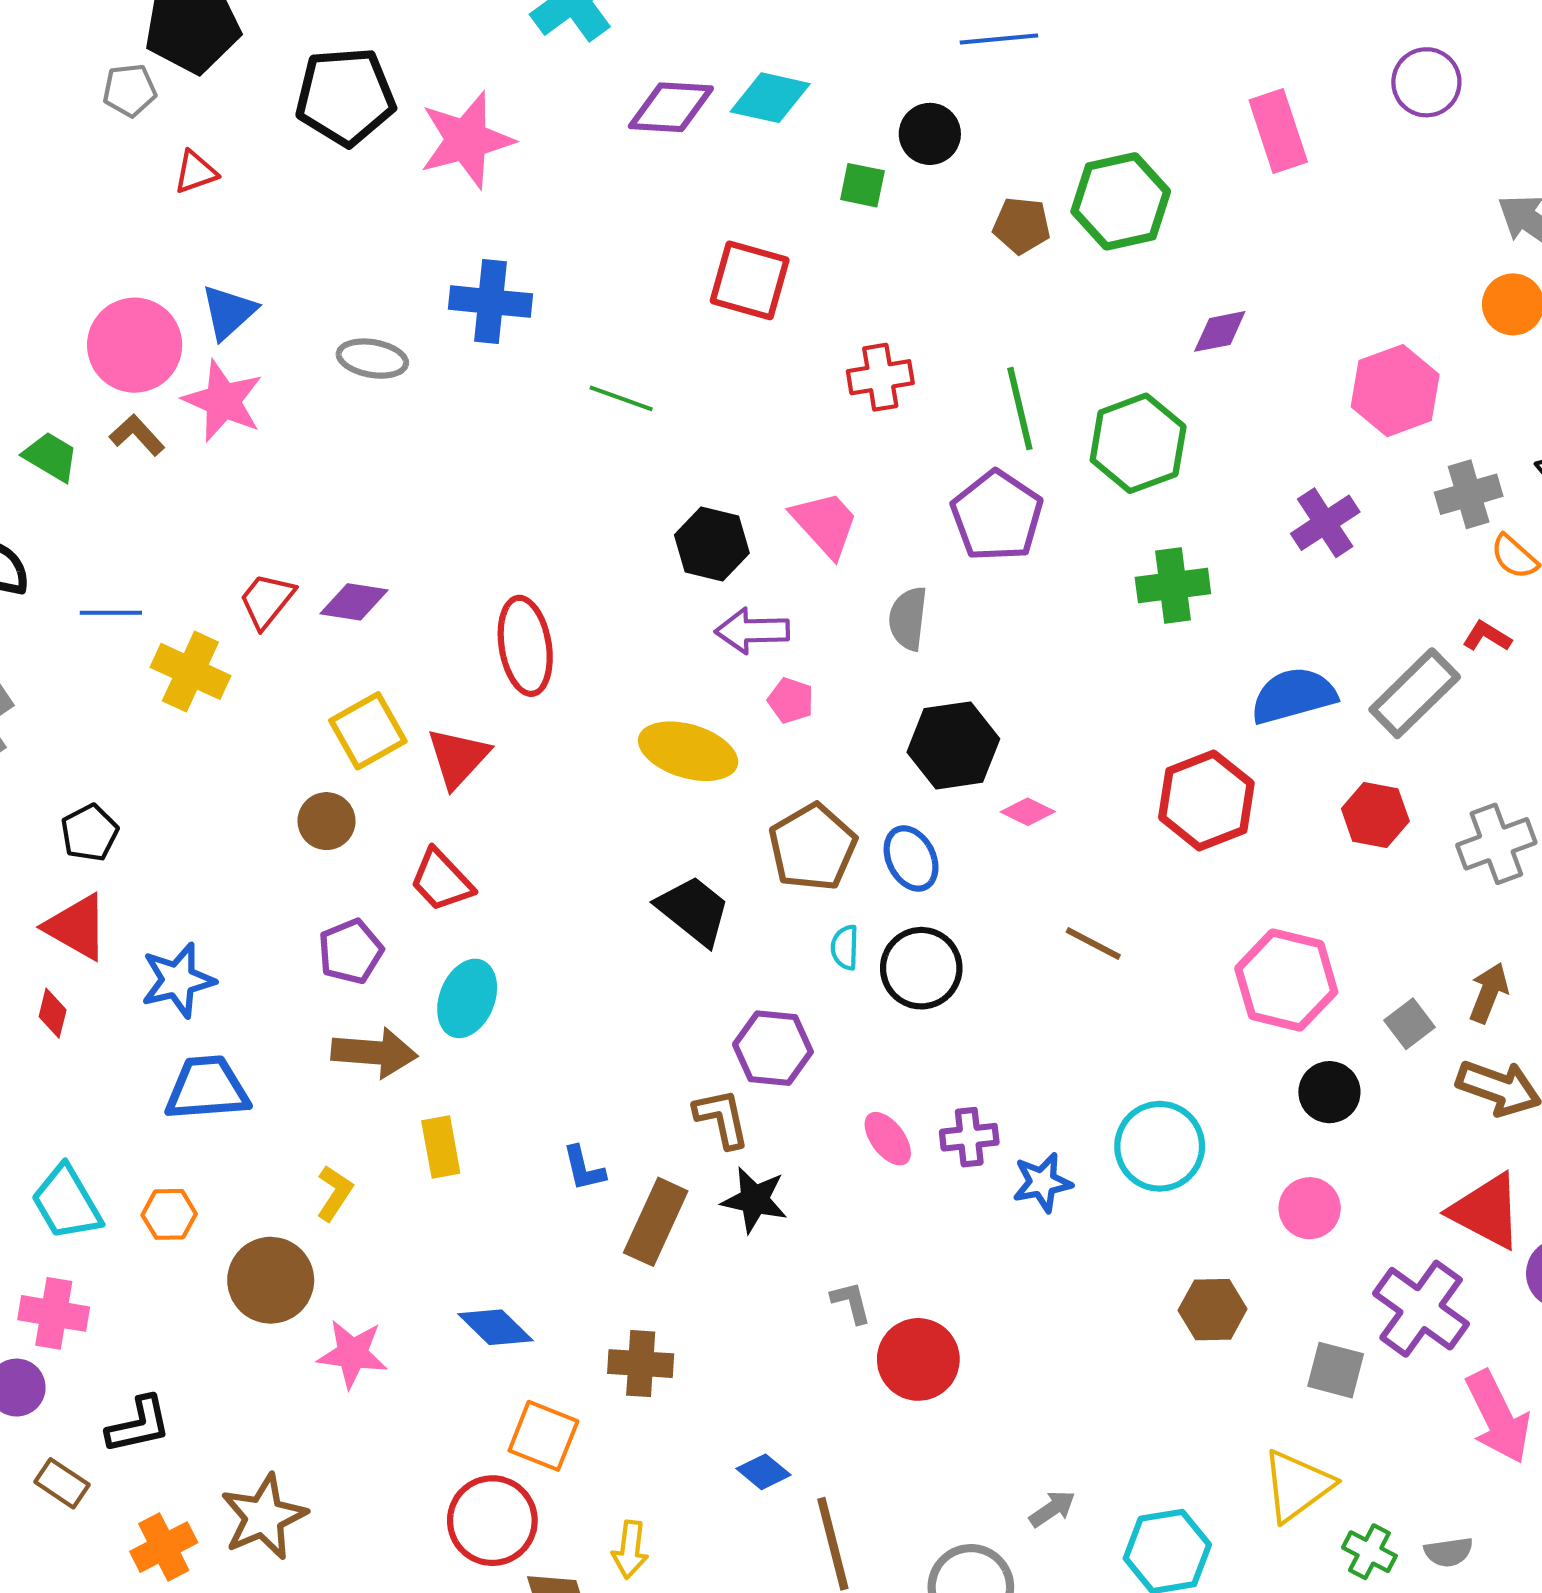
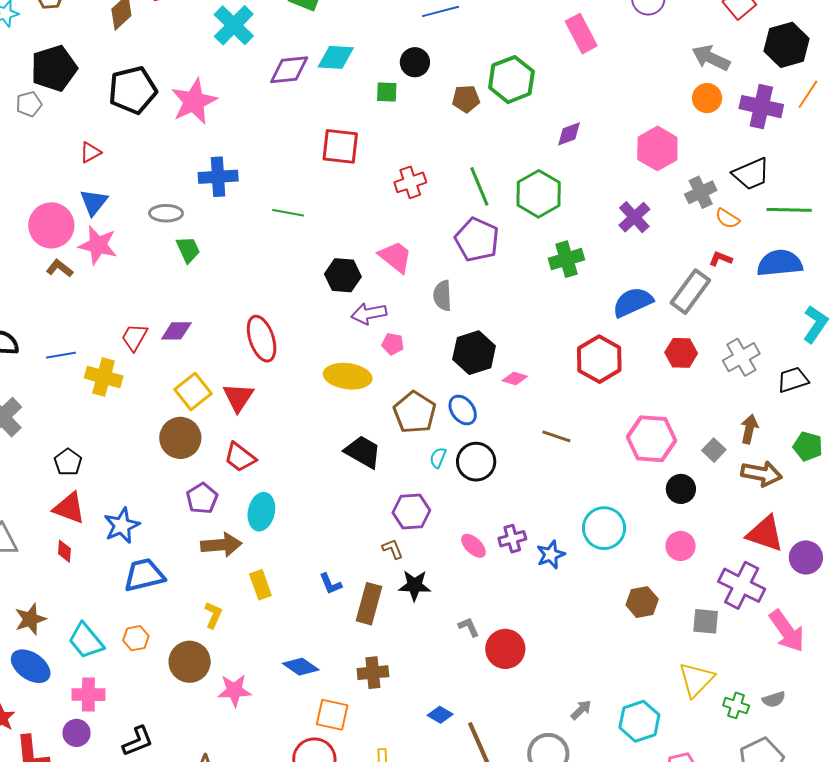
red triangle: (195, 172) -> (90, 152), moved
green trapezoid: (51, 457) -> (188, 250), moved, turned 44
brown circle: (326, 821) -> (180, 438), size x1.5
cyan semicircle: (845, 947) -> (438, 458), turned 30
brown L-shape: (722, 1118) -> (393, 549), size x0.7

